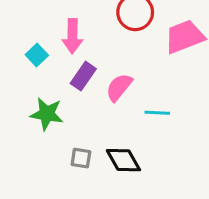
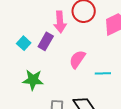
pink arrow: (72, 36) -> (60, 22), moved
purple rectangle: (83, 76) -> (46, 41), moved

